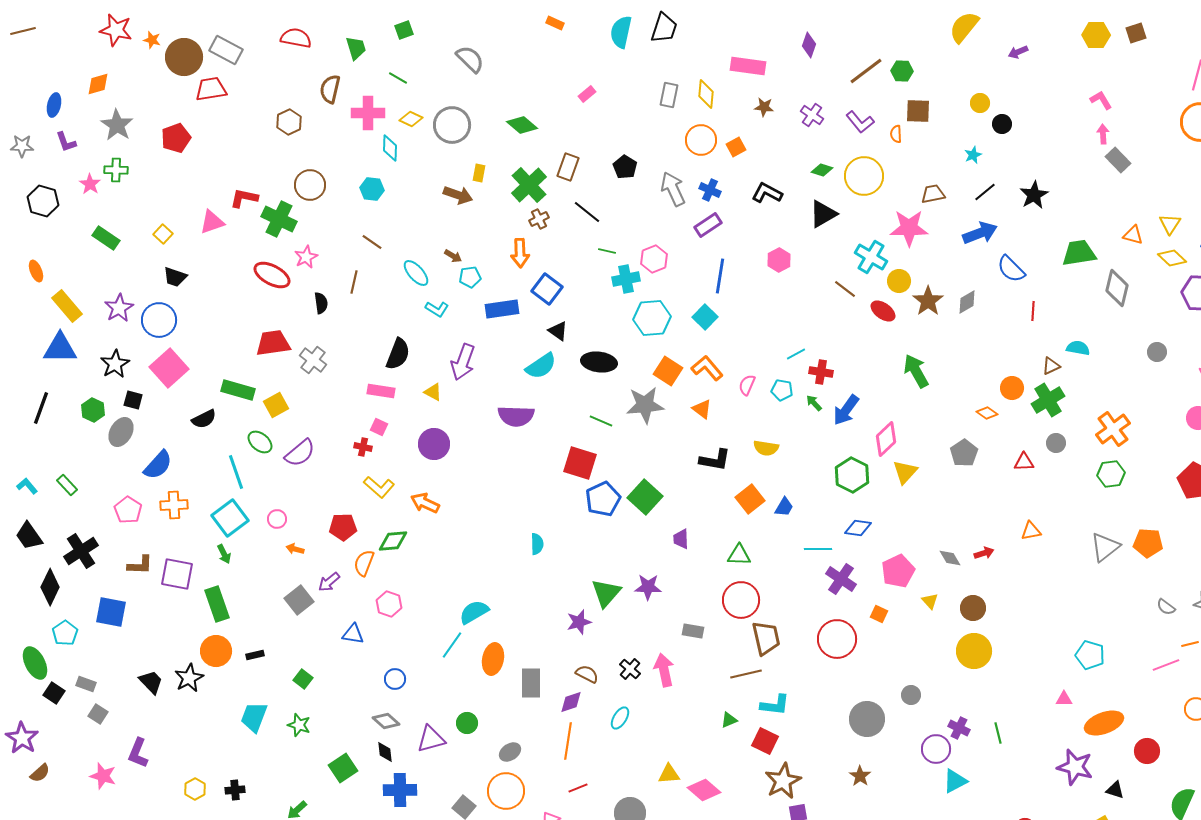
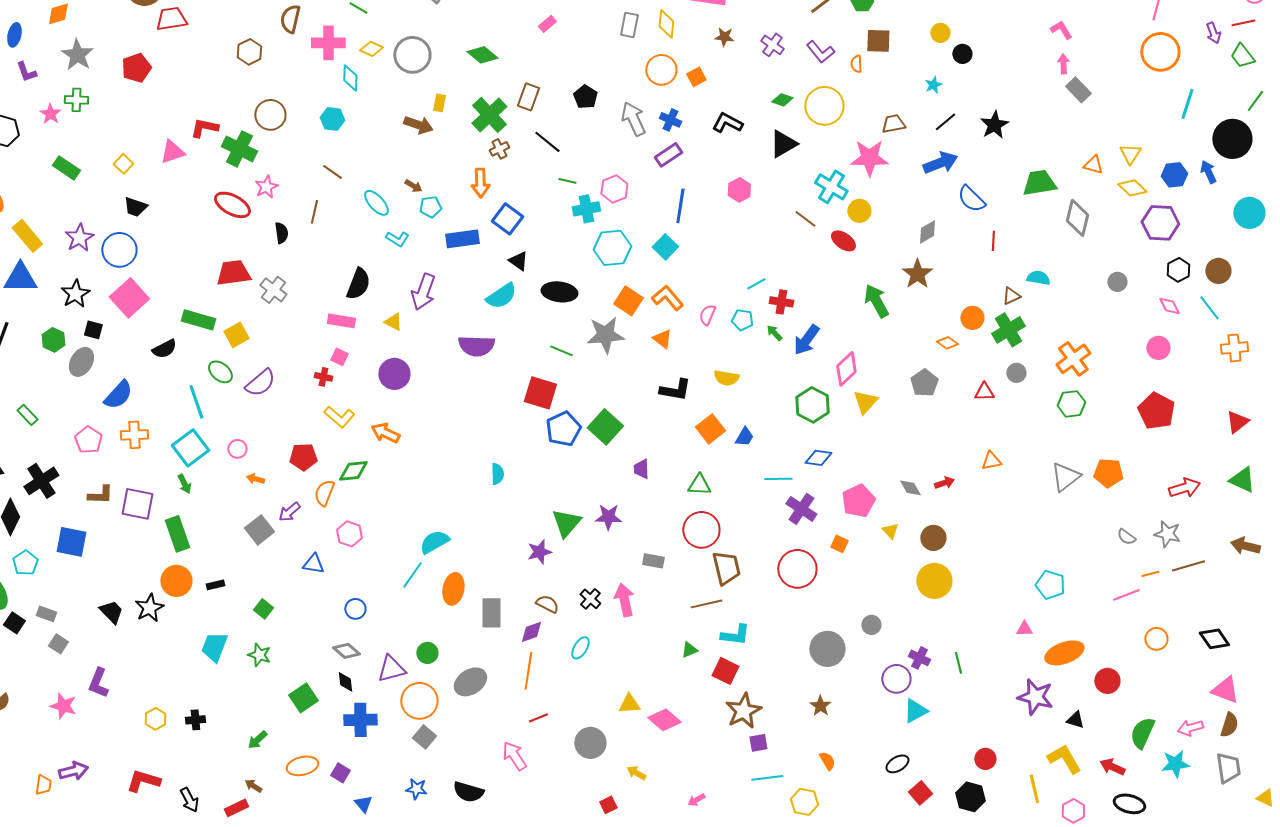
brown star: (928, 301) -> (917, 274), moved
gray ellipse: (510, 752) -> (470, 682), size x1.5
orange circle: (506, 791) -> (419, 701), moved

